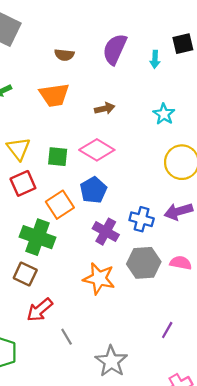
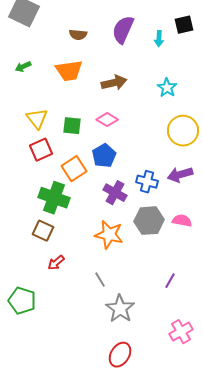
brown arrow: (105, 108) -> (114, 83), size x1.4
pink diamond: (97, 150) -> (107, 120), size x0.7
red arrow: (40, 310) -> (56, 263), size x0.7
gray line: (67, 337) -> (100, 280), moved

